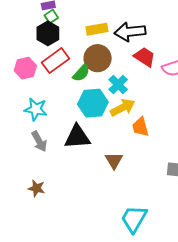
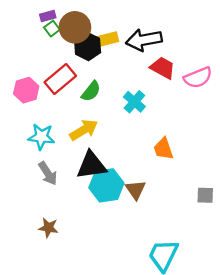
black hexagon: (48, 33) -> (88, 46), moved
brown circle: (98, 58) -> (75, 27), moved
cyan hexagon: (93, 103) -> (106, 185), moved
yellow arrow: (123, 108) -> (84, 130), moved

